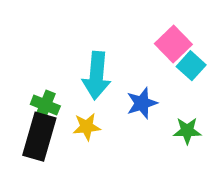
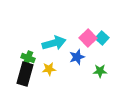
pink square: (173, 44) -> (88, 38), moved
cyan arrow: (97, 76) -> (54, 43), turned -110

